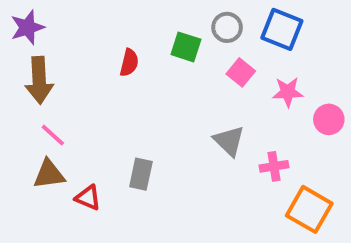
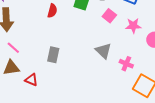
pink cross: (274, 166) -> (126, 64), turned 32
gray rectangle: (141, 174) -> (53, 55), moved

